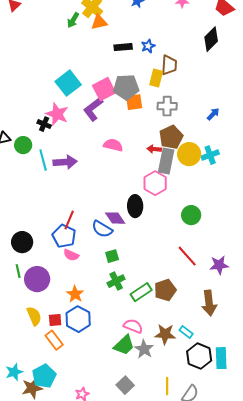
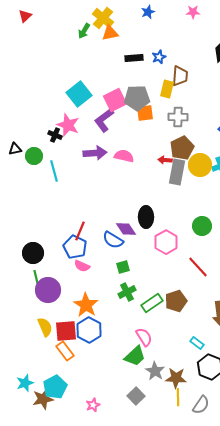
purple arrow: (65, 162) -> (95, 153), moved
pink hexagon: (155, 183) -> (166, 242), moved
green line: (18, 271) -> (36, 277), moved
orange star: (75, 294) -> (86, 305), size x1.4
red square: (55, 320) -> (66, 331), size x1.6
pink semicircle: (133, 326) -> (144, 337), turned 36
brown star: (165, 334) -> (176, 378), moved
gray star: (144, 349) -> (155, 371), moved

